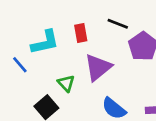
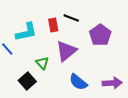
black line: (118, 24) -> (71, 18), moved

